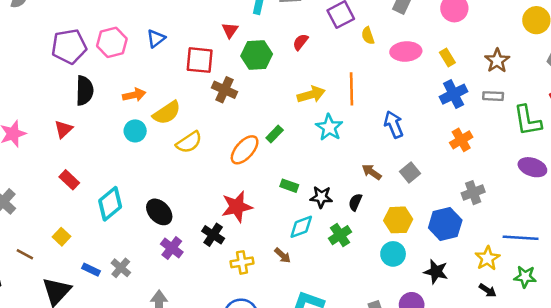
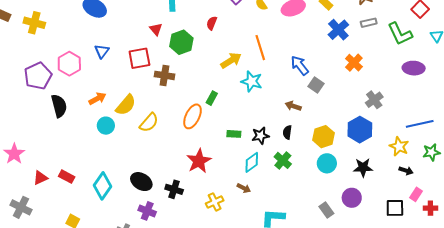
red triangle: (63, 129) -> (40, 178), moved, turned 35
gray square: (410, 173) -> (316, 85), moved
black cross: (213, 235) -> (174, 189), moved
purple cross: (172, 248) -> (147, 211), moved

